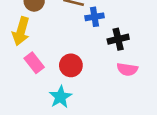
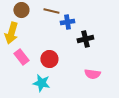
pink semicircle: (127, 69) -> (92, 74), moved
cyan star: (60, 97) -> (41, 83), turned -30

